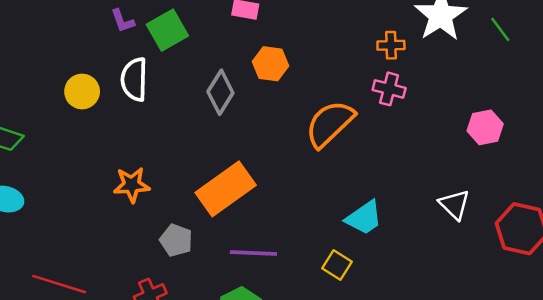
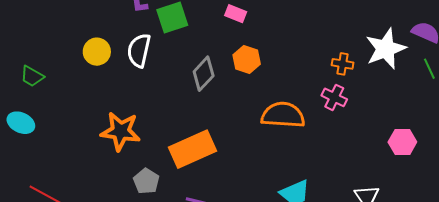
orange semicircle: (330, 124) -> (283, 115), turned 36
orange star: (132, 185) -> (121, 131), size x1.4

